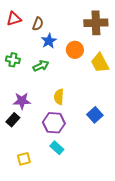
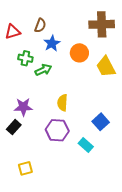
red triangle: (14, 19) -> (13, 32), moved
green cross: (13, 60) -> (25, 58), moved
cyan rectangle: (57, 148) -> (86, 145), moved

